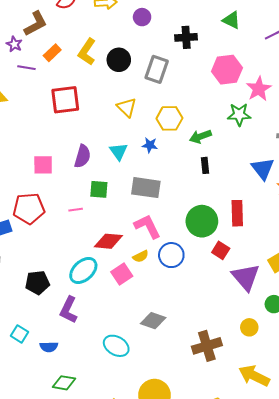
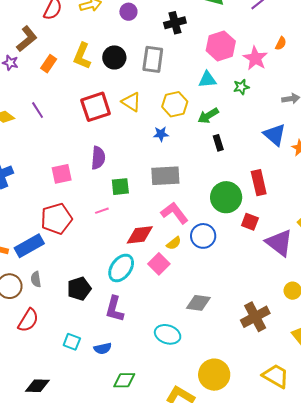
purple line: (26, 68) -> (38, 110), moved, turned 60
red square: (65, 100) -> (96, 107), moved
green star: (239, 115) -> (241, 87), size x0.7
cyan triangle: (119, 151) -> (207, 80), moved, turned -48

